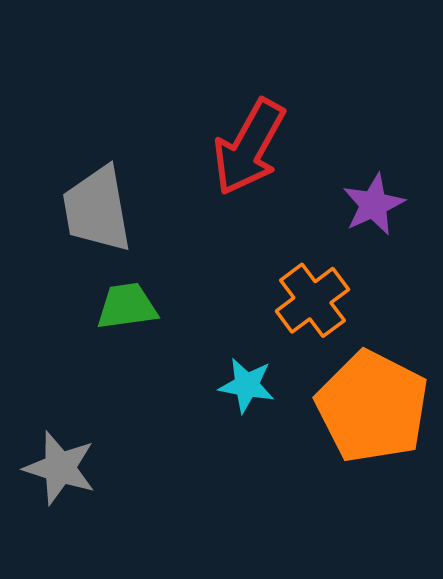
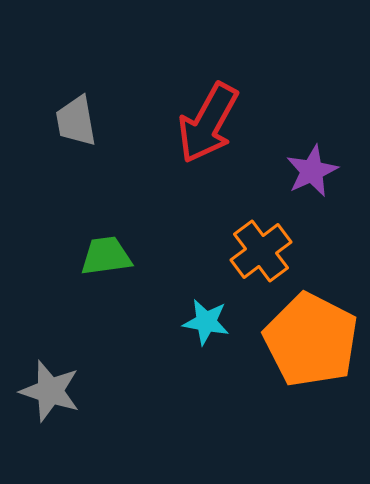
gray trapezoid: (97, 209) -> (76, 121), moved, size x0.7

